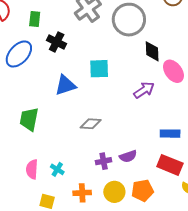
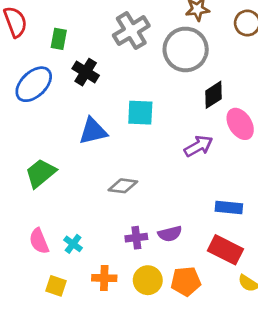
black diamond: (152, 51) -> (214, 95), turned 55
green trapezoid: (29, 119) -> (41, 173), turned 35
pink semicircle: (32, 169) -> (39, 241), turned -30

